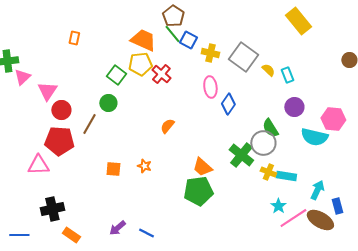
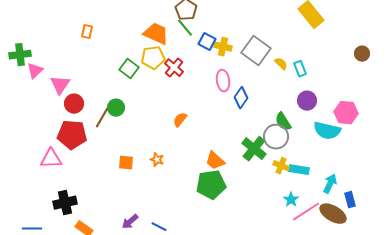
blue square: (188, 40) -> (207, 42), moved
green circle: (108, 103) -> (116, 108), moved

